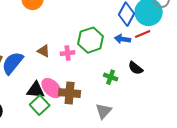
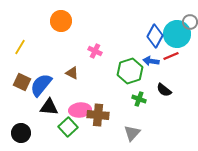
green hexagon: (91, 40) -> (130, 71), moved
pink cross: (68, 53) -> (95, 51), moved, turned 32
pink ellipse: (52, 88) -> (80, 110), turned -50
black triangle: (36, 90) -> (49, 107), moved

